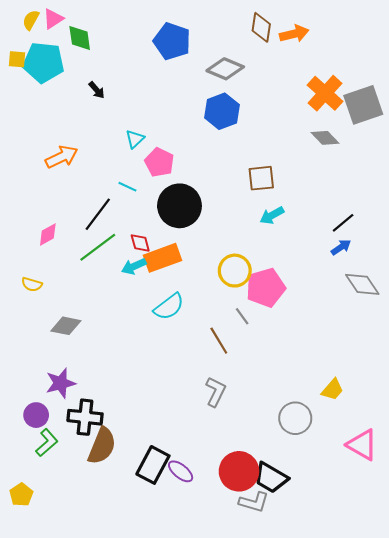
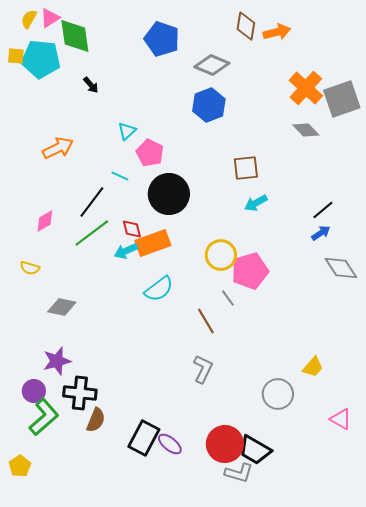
green diamond: (80, 38) -> (75, 36), size x1.4
green L-shape: (47, 443) -> (44, 417), size x1.4
pink triangle: (362, 445) -> (341, 419), size x0.7
brown semicircle: (102, 446) -> (96, 420), size x0.7

